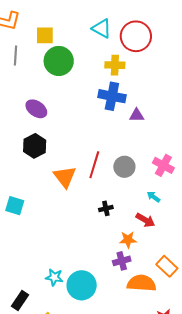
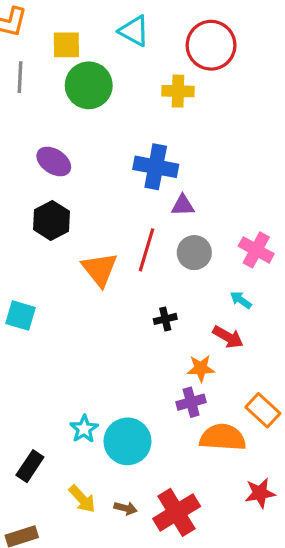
cyan triangle: (102, 28) -> (134, 31), moved
blue cross: (112, 96) -> (156, 167), moved
purple triangle: (137, 115) -> (183, 205), moved
cyan star: (54, 277) -> (84, 429), turned 30

